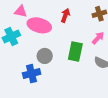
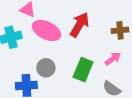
red arrow: (65, 15) -> (79, 25), size x1.5

